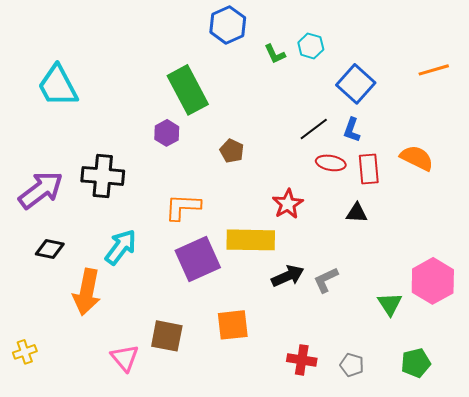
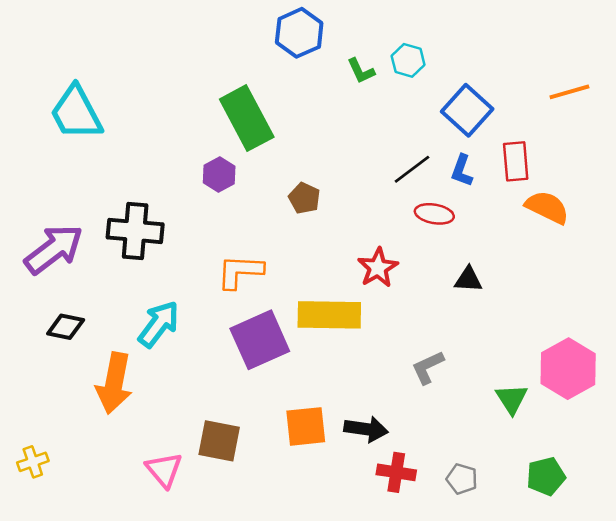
red rectangle: (369, 169) -> (516, 161), moved
black arrow: (288, 276) -> (366, 429), moved, turned 32

